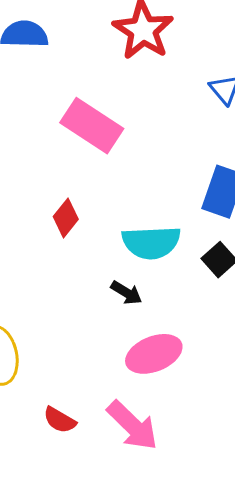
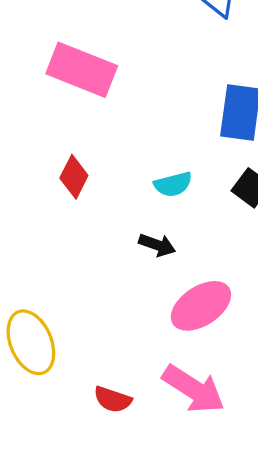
cyan semicircle: (151, 242) -> (173, 184), size x0.6

